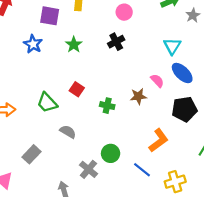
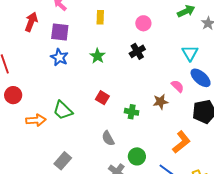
purple square: (50, 16) -> (60, 32), moved
green trapezoid: (47, 103) -> (63, 110), moved
gray semicircle: (68, 132) -> (108, 138), moved, turned -147

